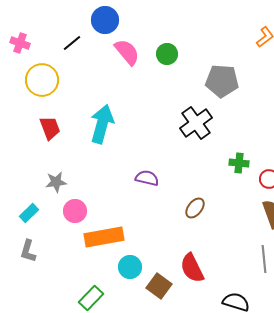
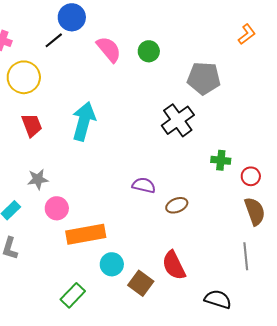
blue circle: (105, 20) -> (72, 17), moved
purple semicircle: (147, 178) -> (144, 185), moved
brown ellipse: (195, 208) -> (177, 205), turned 30

